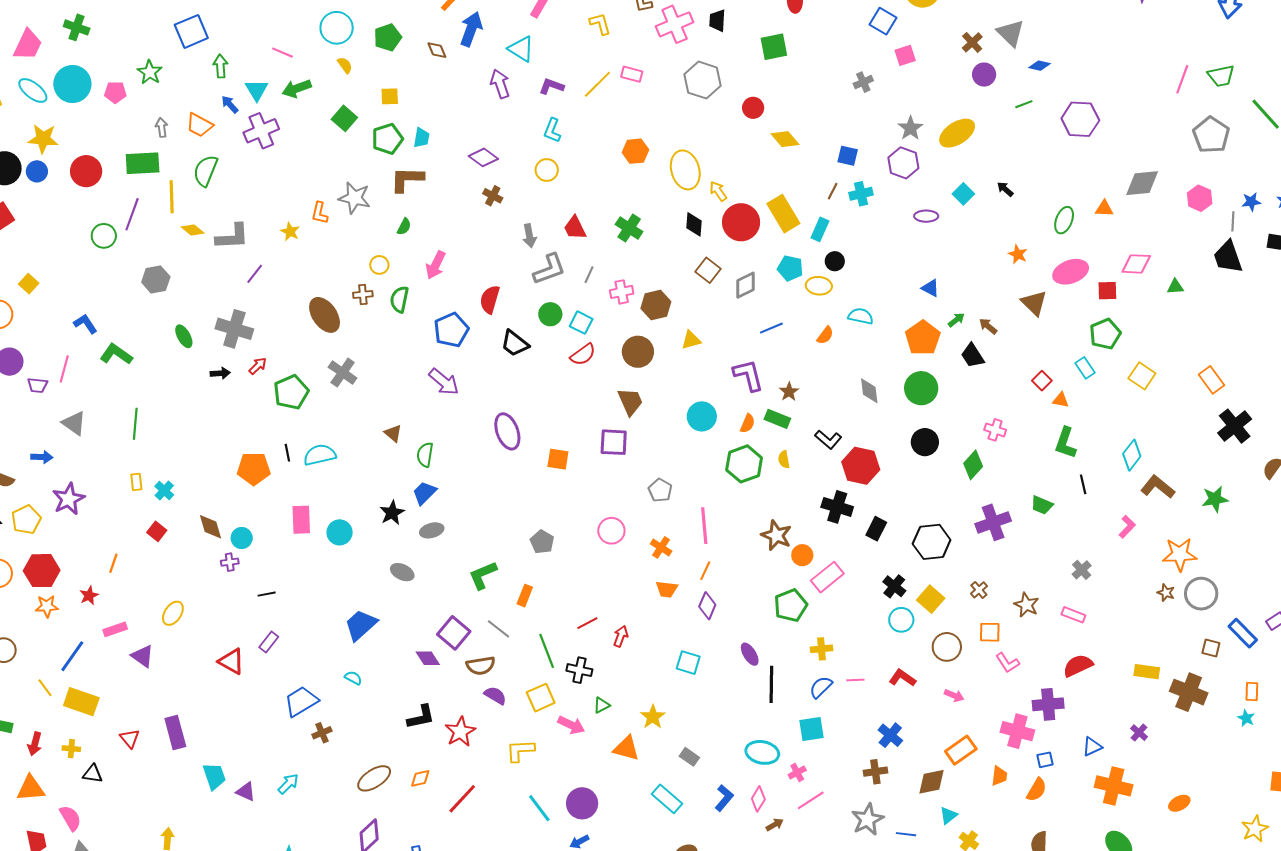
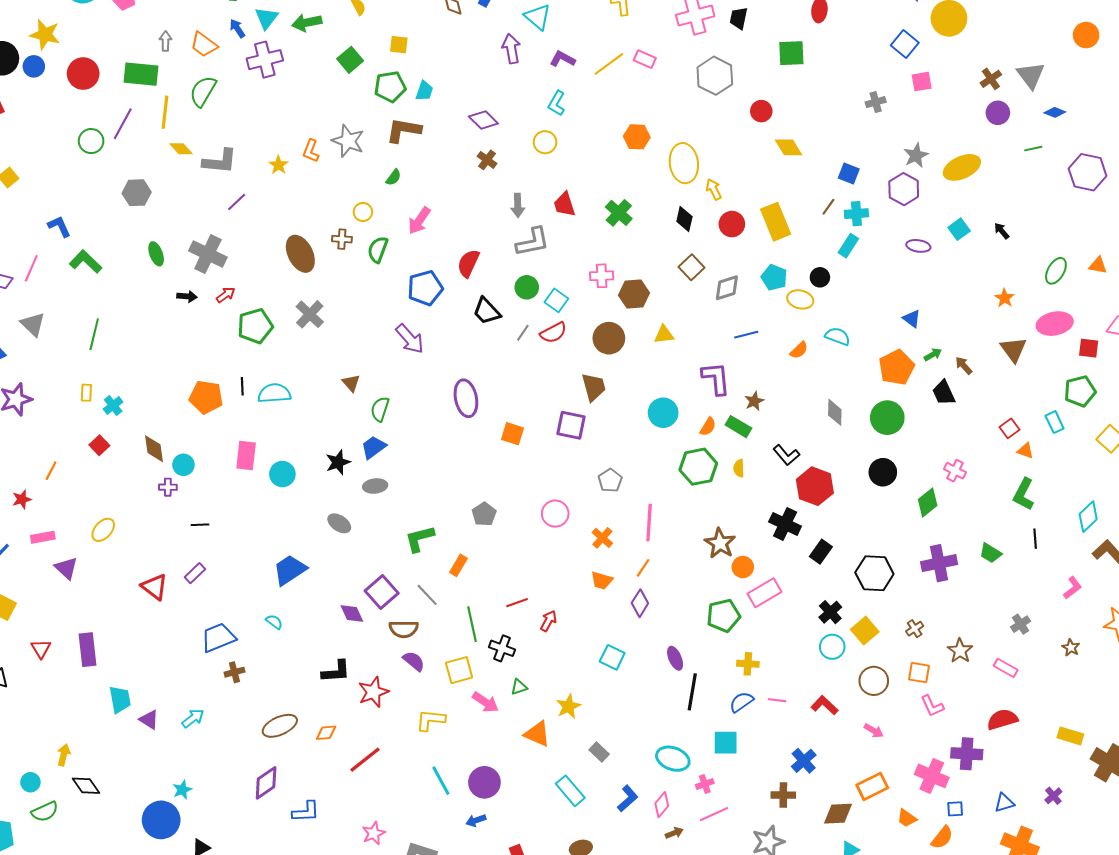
red circle: (741, 222) -> (732, 224), size x0.7
cyan rectangle: (820, 229) -> (848, 246), moved
gray line: (589, 275) -> (523, 333), moved
brown star: (1166, 593) -> (1071, 648), moved
orange trapezoid: (999, 776) -> (907, 818), turned 110

